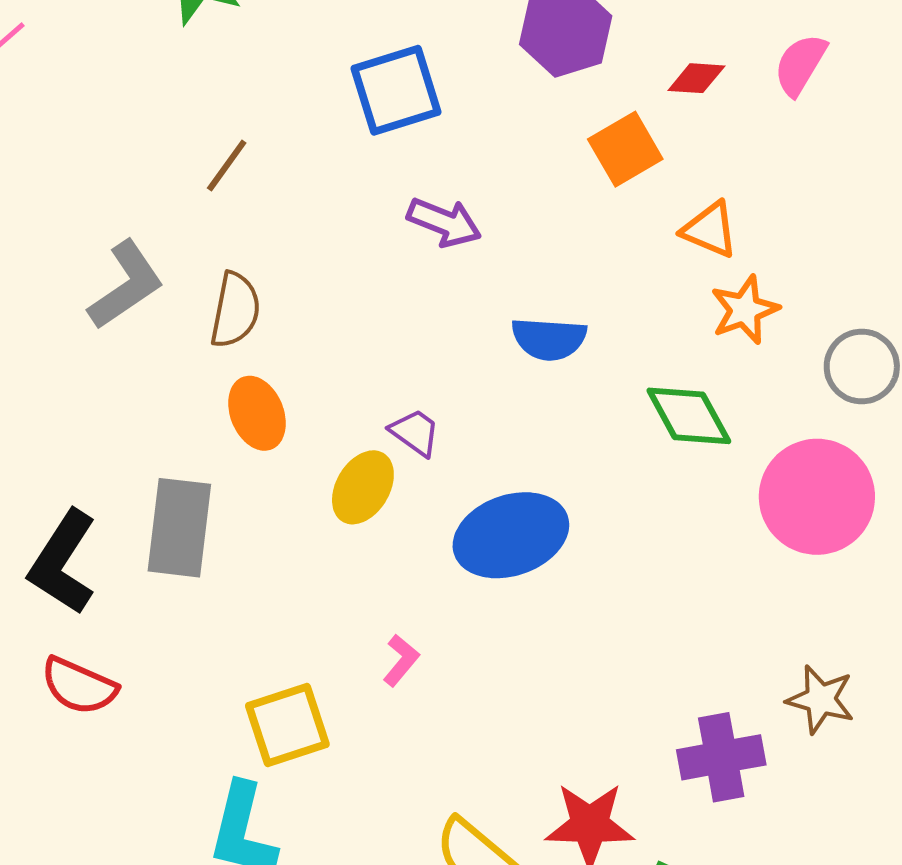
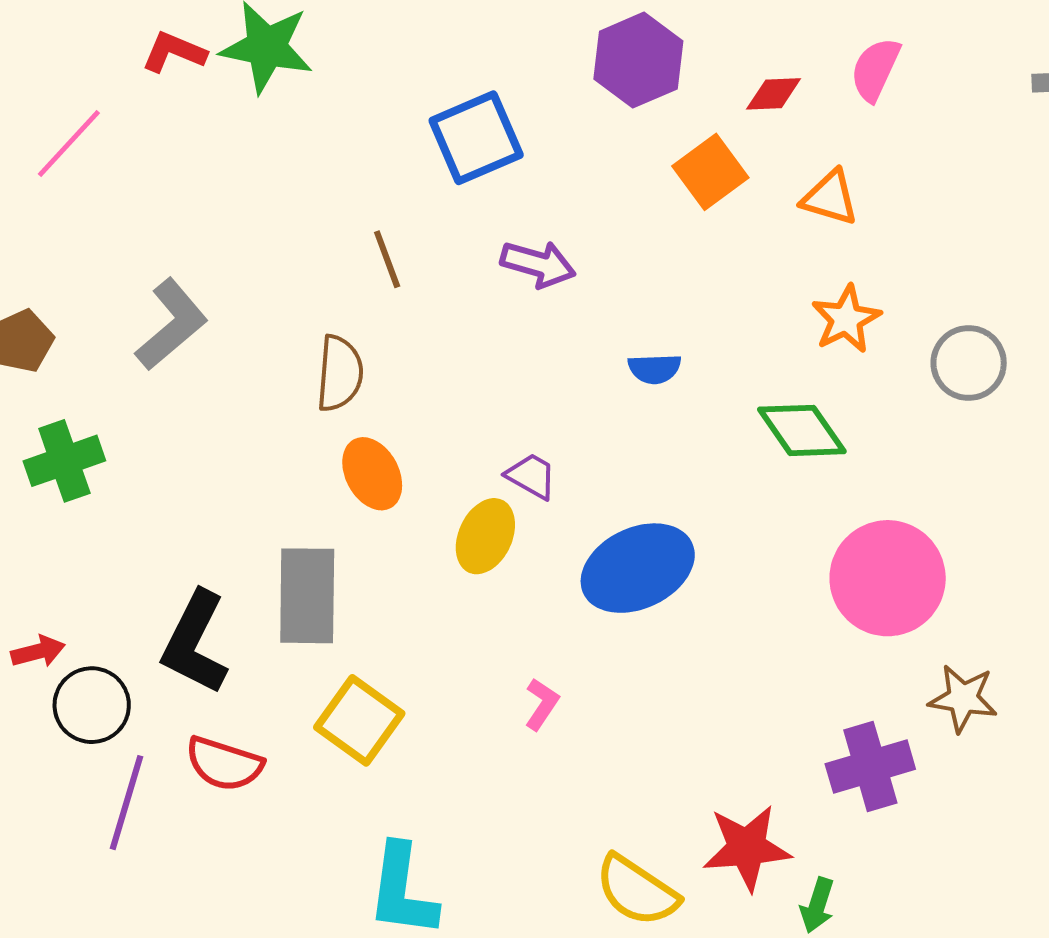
brown line: (227, 165) -> (387, 259), moved, turned -50
orange triangle: (710, 230) -> (830, 198), moved
gray L-shape: (126, 285) -> (171, 324), moved
blue semicircle: (549, 339) -> (655, 369), size x0.7
pink circle: (817, 497) -> (888, 578), moved
yellow square: (287, 725) -> (359, 720), moved, turned -30

